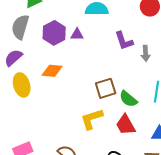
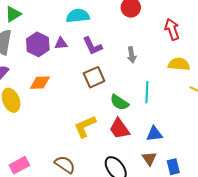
purple L-shape: (124, 41) -> (93, 46), moved
brown square: (106, 88) -> (94, 77), moved

